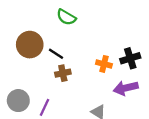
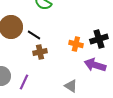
purple arrow: (126, 88) -> (95, 65), turned 30

